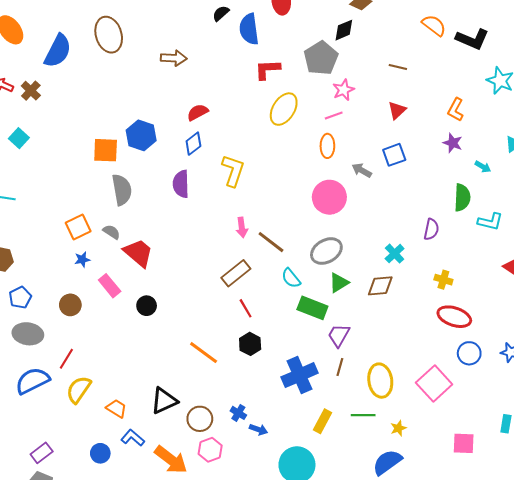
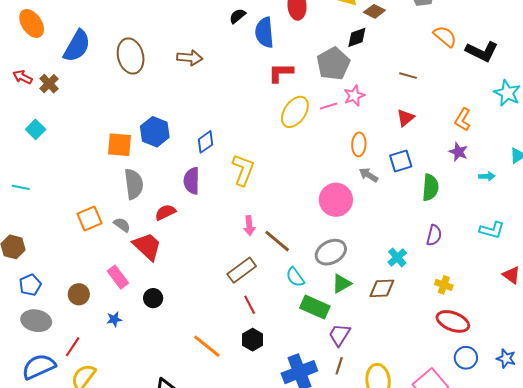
brown ellipse: (109, 35) -> (131, 56), moved
red semicircle: (198, 112) -> (165, 212), moved
pink line: (334, 115) -> (329, 106), moved
orange ellipse: (327, 146) -> (359, 144), moved
cyan arrow: (483, 167) -> (487, 176), turned -35
green semicircle: (462, 198) -> (430, 187), moved
blue star: (82, 259) -> (114, 319), moved

